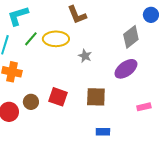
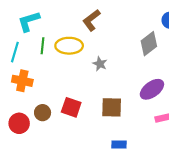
brown L-shape: (77, 15) -> (91, 20), turned 75
green line: (31, 39) -> (43, 46), turned -35
purple ellipse: (126, 69) -> (152, 89), moved

